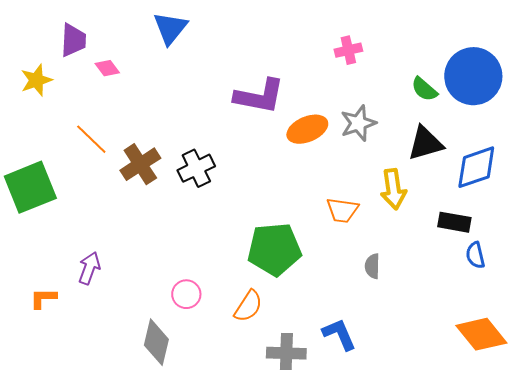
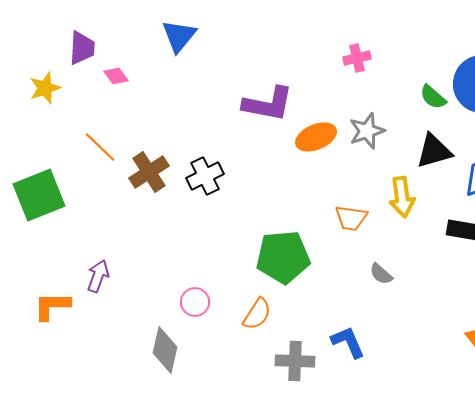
gray semicircle: (372, 266) -> (381, 274), turned -50
orange L-shape: (43, 298) -> (52, 306), size x1.4

